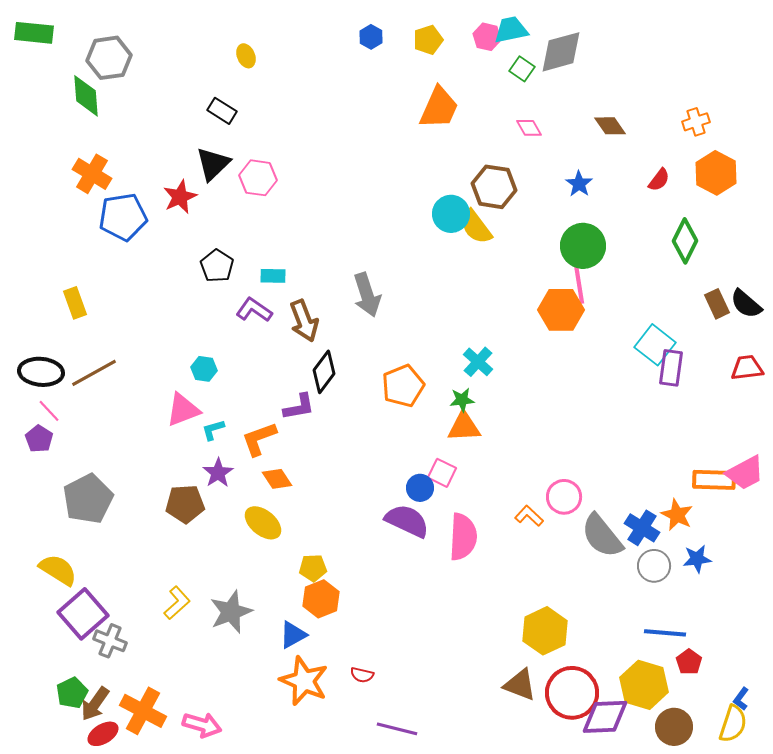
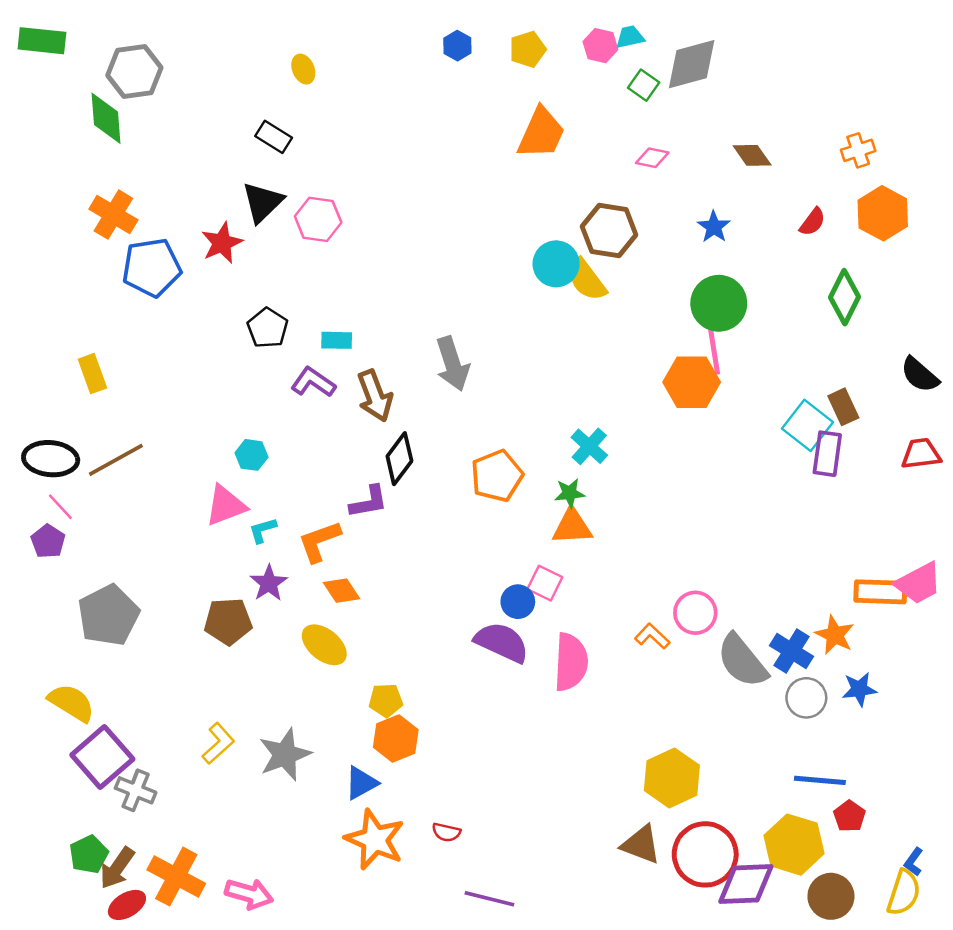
cyan trapezoid: (511, 30) -> (630, 37), size x0.7
pink diamond: (529, 128) -> (652, 158), turned -48
brown rectangle: (717, 304) -> (843, 407), moved

